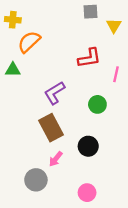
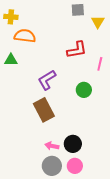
orange semicircle: (29, 42) -> (25, 36), turned 50
black circle: (88, 146) -> (73, 144), moved
pink arrow: (56, 159) -> (52, 146), moved, turned 64
gray circle: (36, 180) -> (52, 166), moved

